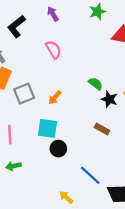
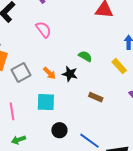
orange arrow: (55, 98) -> (49, 73), turned -80
black star: (109, 99) -> (70, 74), moved
black circle: (58, 149) -> (59, 130), moved

